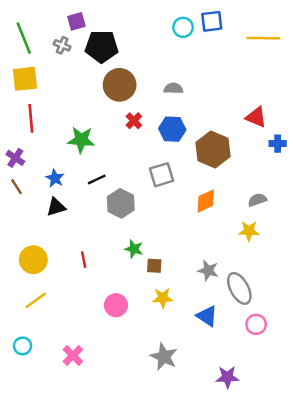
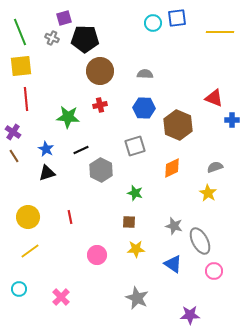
red cross: (134, 121) -> (100, 105), moved, turned 32
yellow star: (249, 231) -> (208, 193), turned 30
green star: (134, 249) -> (135, 193), moved

